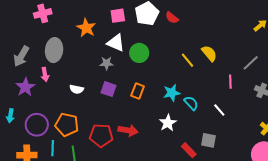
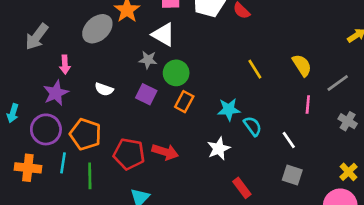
gray ellipse: (54, 50) -> (97, 29), moved, turned 35
green circle: (139, 53) -> (176, 73), moved
yellow semicircle: (209, 53) -> (302, 65), moved
purple star: (25, 87) -> (56, 93), moved
gray square: (208, 140) -> (292, 175), moved

